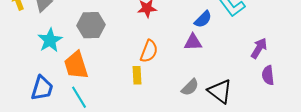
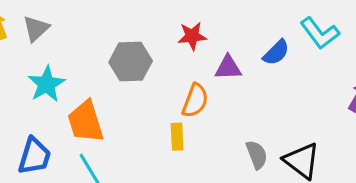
gray hexagon: (91, 25) -> (131, 62), moved
purple triangle: (193, 42) -> (228, 68), moved
gray semicircle: (190, 87) -> (257, 155), turned -66

